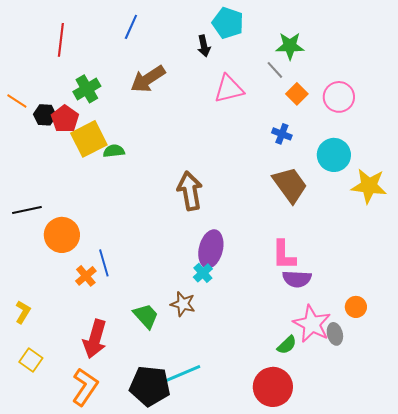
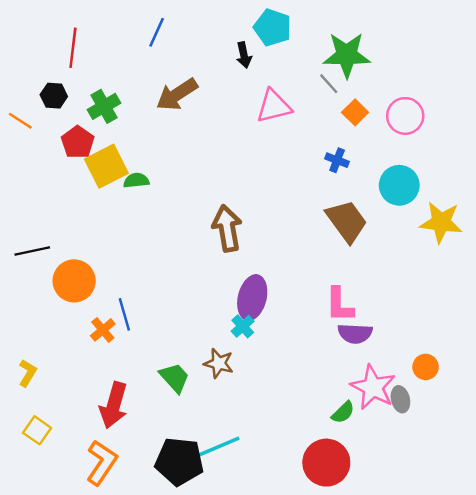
green star: (290, 46) -> (347, 55), size x1.4
black hexagon: (45, 115) -> (54, 96), moved

